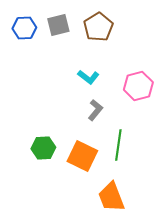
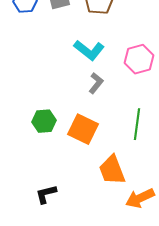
cyan L-shape: (88, 77) -> (89, 50), size x1.4
green line: (118, 145) -> (137, 124), moved

